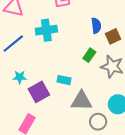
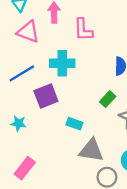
cyan star: (20, 77) -> (18, 123), moved
purple square: (39, 92) -> (46, 96), moved

